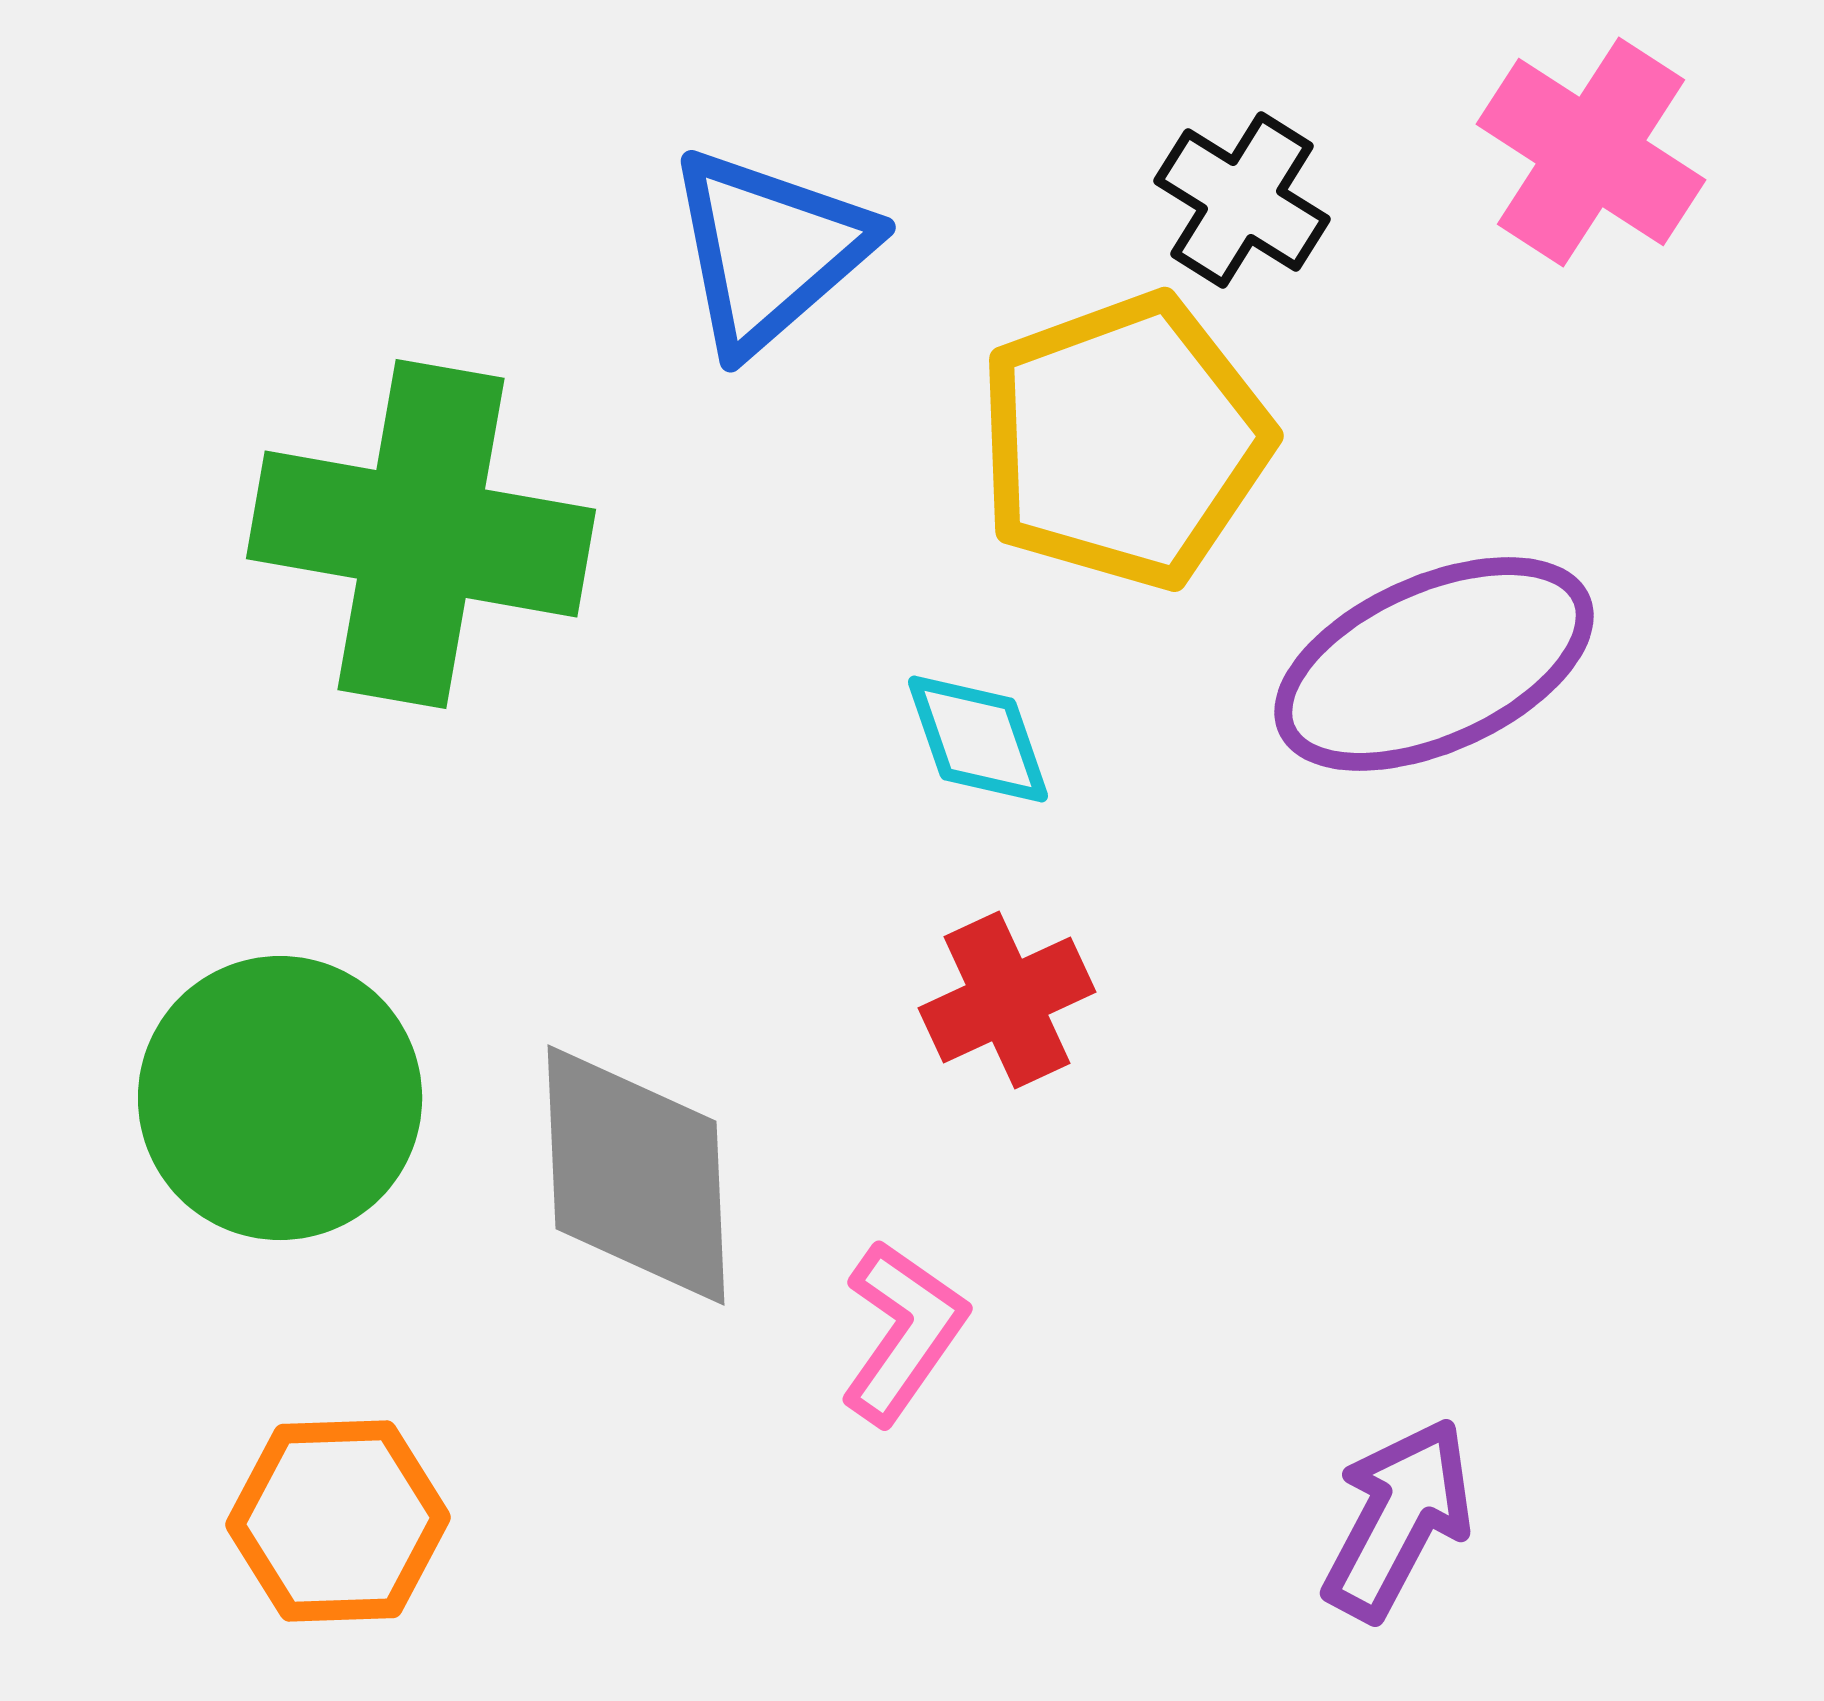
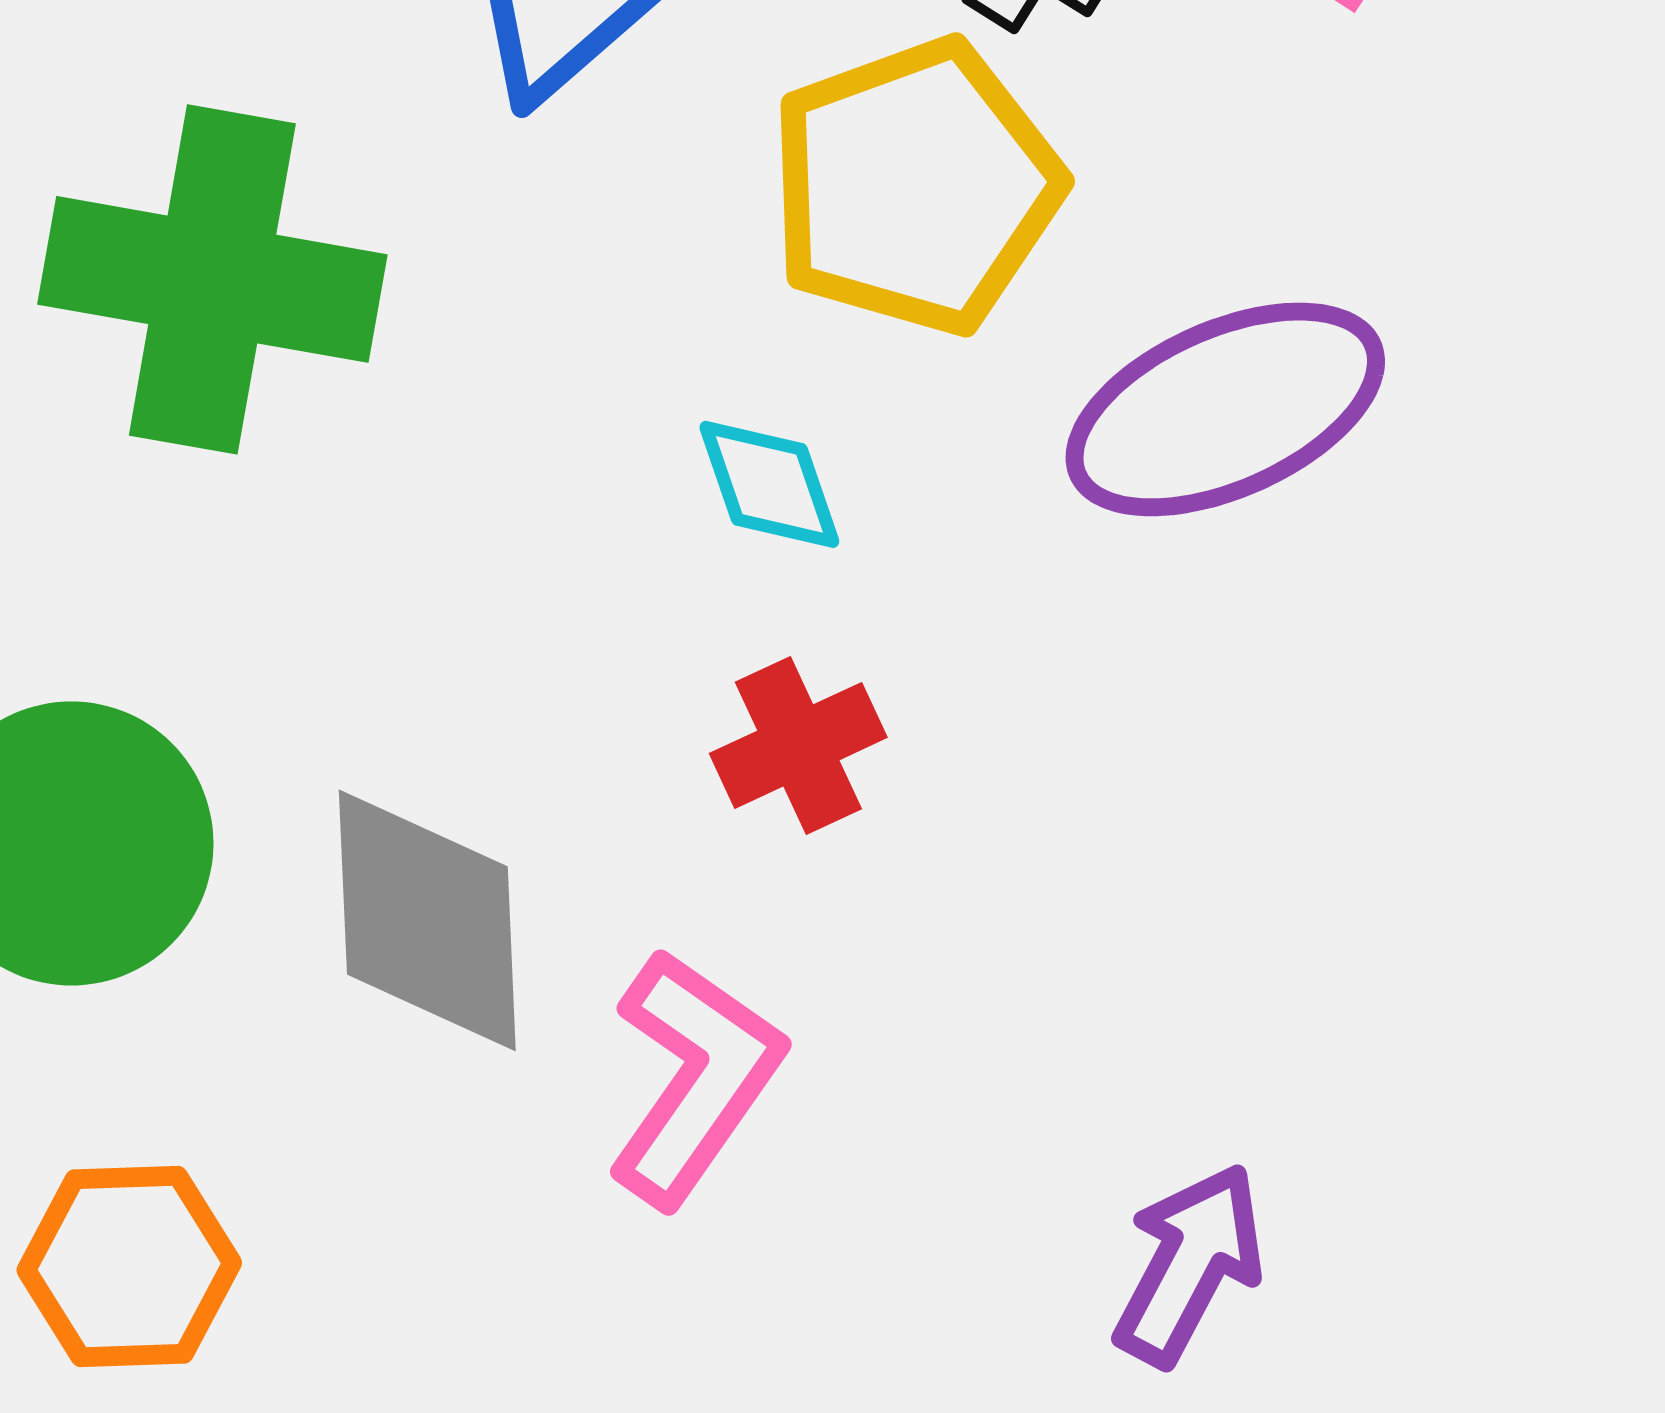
pink L-shape: (903, 1332) -> (694, 1077), size x1.4

